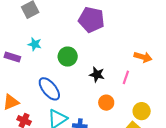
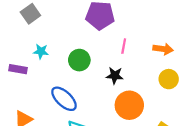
pink line: (126, 77) -> (124, 46), moved
orange circle: (106, 103) -> (129, 105), size x1.6
yellow circle: (142, 111) -> (169, 79), moved

